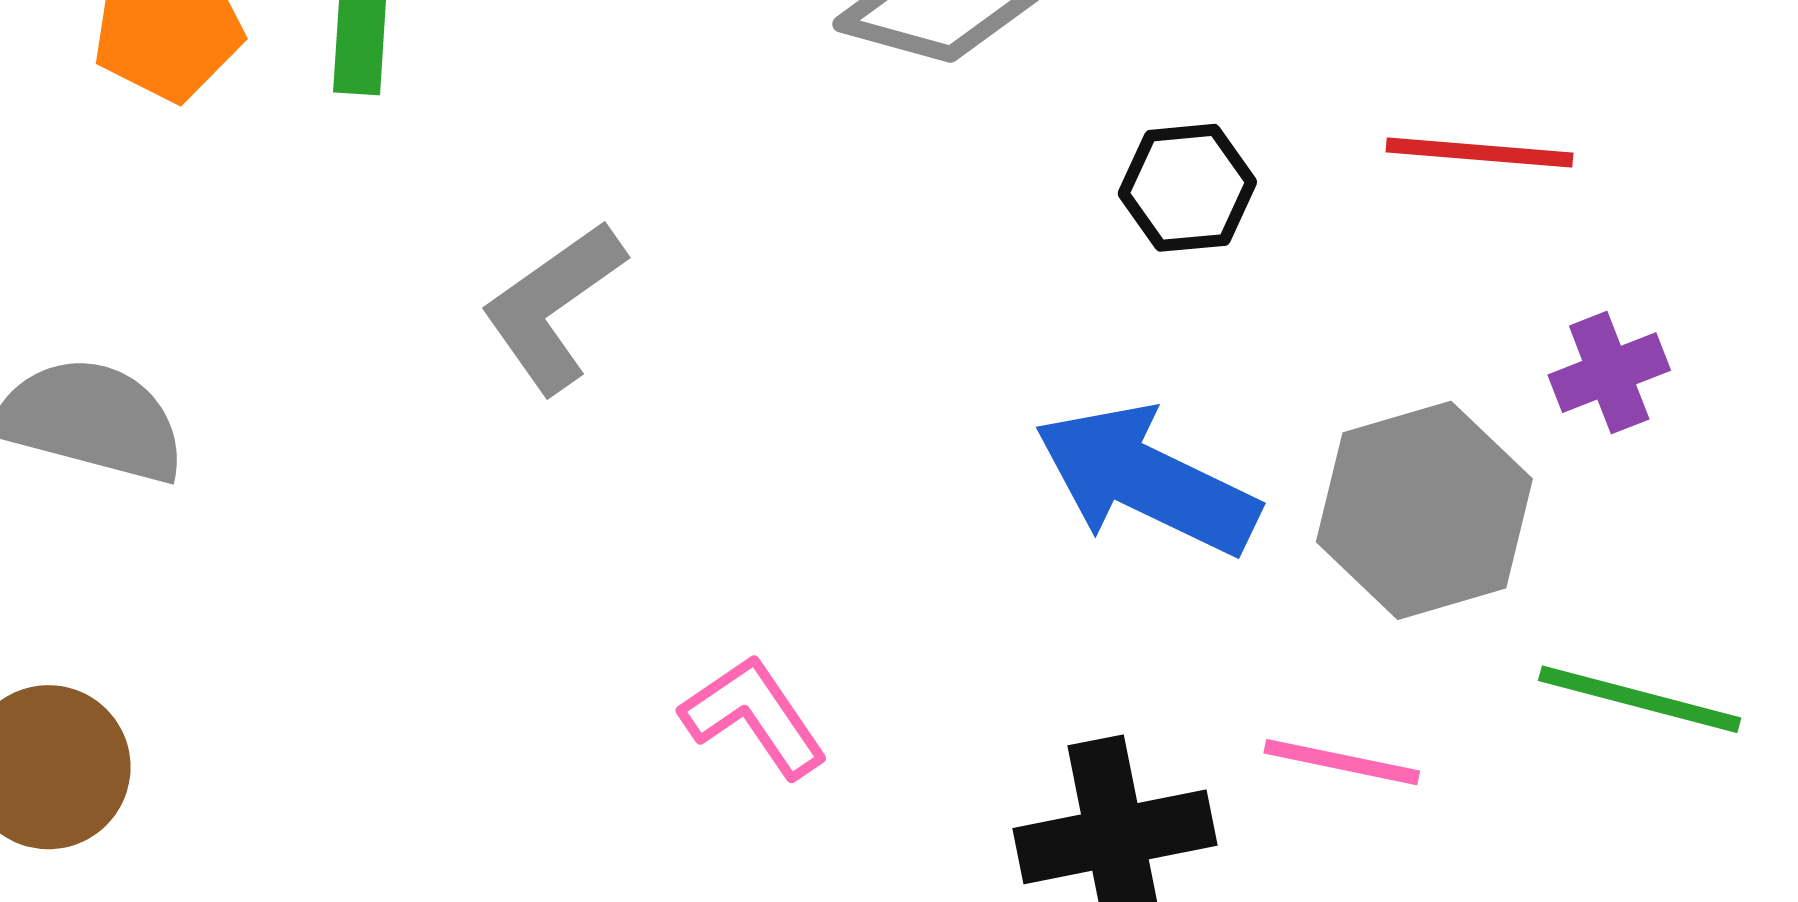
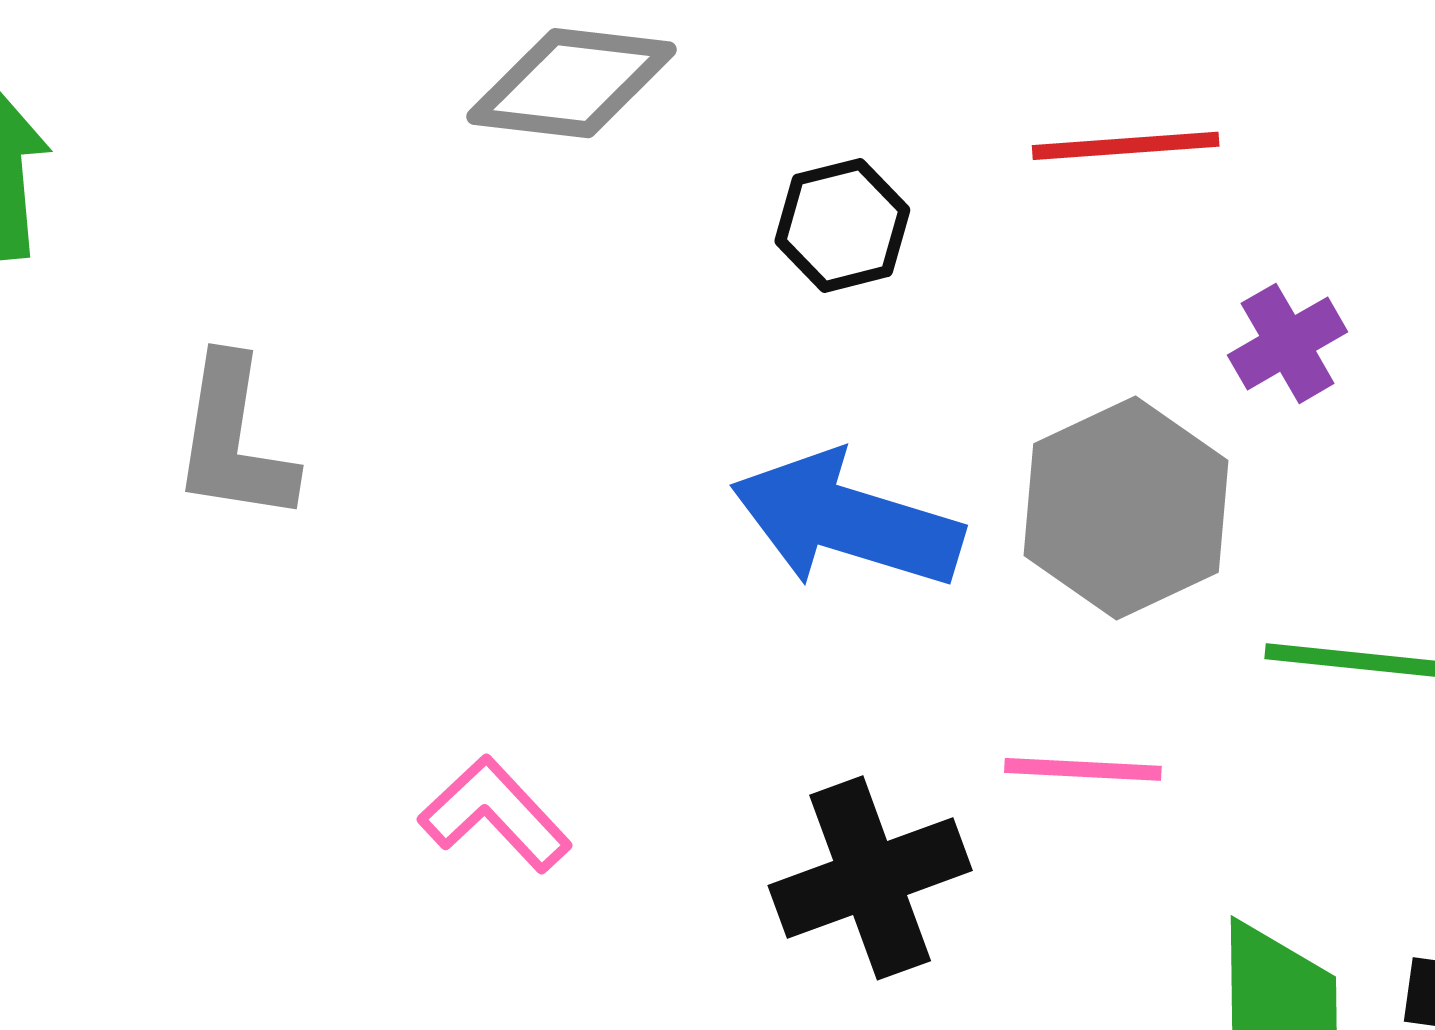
gray L-shape: (553, 307) -> (234, 440), turned -37

